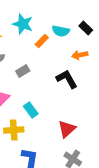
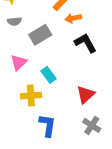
orange arrow: (80, 55) -> (73, 18), moved
gray rectangle: (23, 71) -> (40, 35), size x1.5

